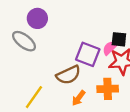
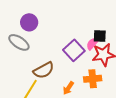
purple square: (88, 54) -> (74, 50), turned 30
brown semicircle: (68, 75) -> (44, 70), moved

